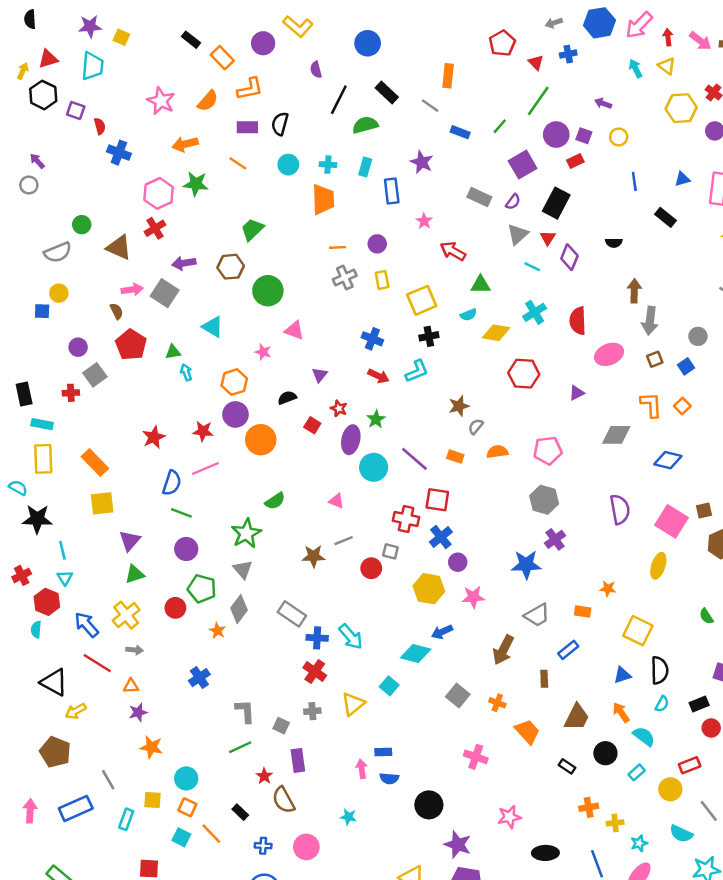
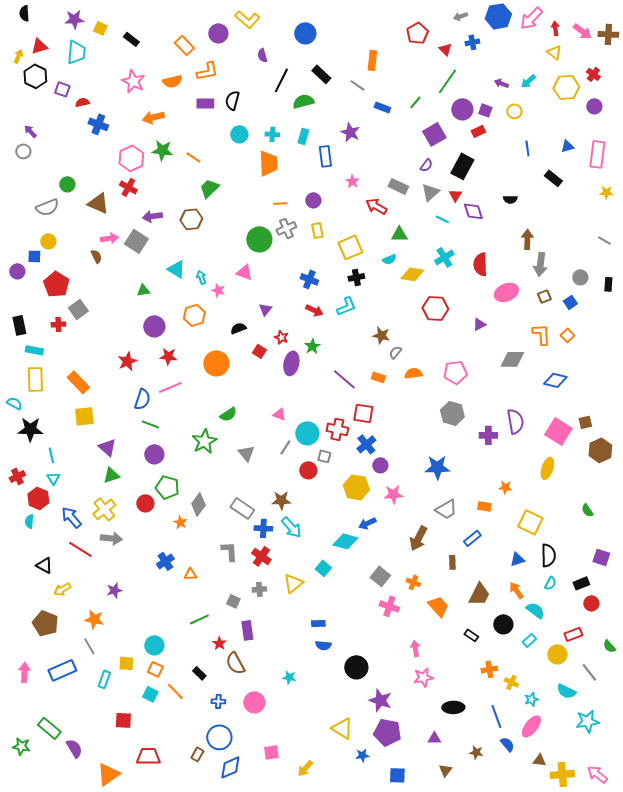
black rectangle: (191, 40) -> (131, 39), moved
cyan arrow: (635, 68) -> (528, 81), moved, turned -105
orange semicircle: (208, 101) -> (172, 81), turned 36
red semicircle: (100, 126) -> (82, 102), turned -88
orange line: (238, 163) -> (193, 157), moved
gray rectangle: (479, 197) -> (398, 186), moved
red cross: (155, 228) -> (128, 187), turned -30
purple diamond: (569, 257) -> (473, 211), turned -40
green circle: (268, 291) -> (259, 239), moved
red pentagon: (131, 345) -> (56, 284), moved
purple circle: (78, 347) -> (17, 271), moved
cyan arrow: (186, 372) -> (201, 277), moved
brown star: (459, 406) -> (381, 335), turned 30
purple circle: (235, 414) -> (154, 326), moved
cyan circle: (374, 467) -> (307, 433), moved
purple cross: (555, 539) -> (488, 435), moved, turned 36
purple triangle: (130, 541) -> (107, 447), turned -30
gray line: (344, 541) -> (285, 447), turned -35
brown star: (314, 556) -> (281, 500), moved
gray triangle: (243, 569) -> (246, 453), moved
gray arrow: (135, 650) -> (111, 538), size x1.5
black triangle: (54, 682) -> (44, 565), size x0.7
orange triangle: (131, 686) -> (190, 574), moved
gray L-shape: (245, 711) -> (229, 551), moved
orange star: (151, 747) -> (94, 619), moved
pink cross: (476, 757) -> (389, 606), moved
pink arrow: (362, 769) -> (415, 648), moved
yellow cross: (615, 823) -> (511, 682), turned 32

